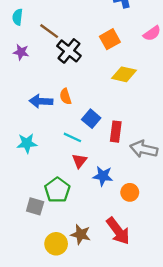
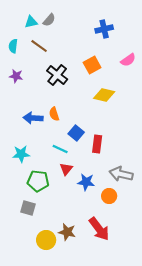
brown line: (49, 31) -> (39, 46), moved
gray arrow: (144, 149) -> (121, 174), moved
green pentagon: (57, 190) -> (38, 181), moved, turned -30

